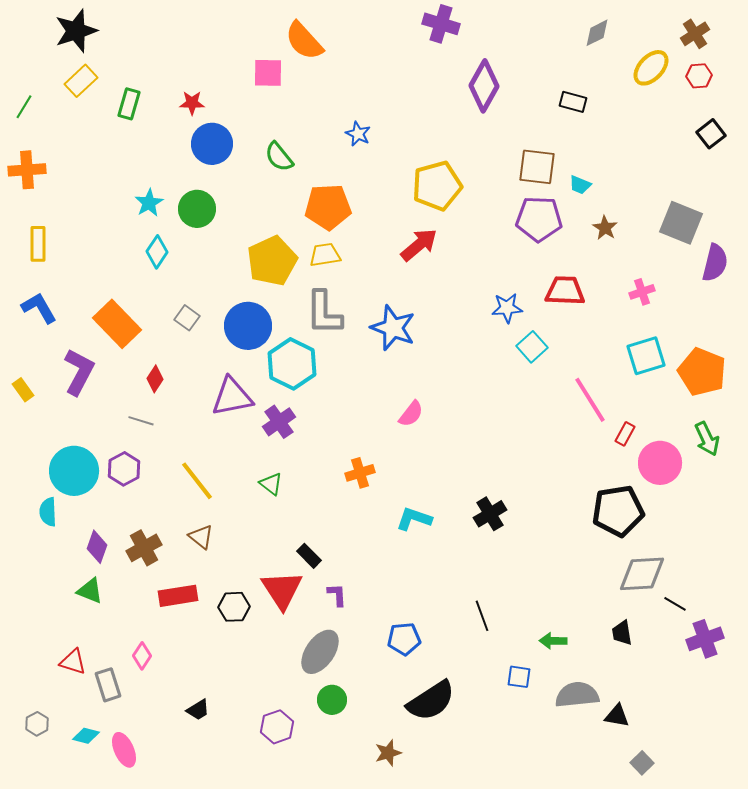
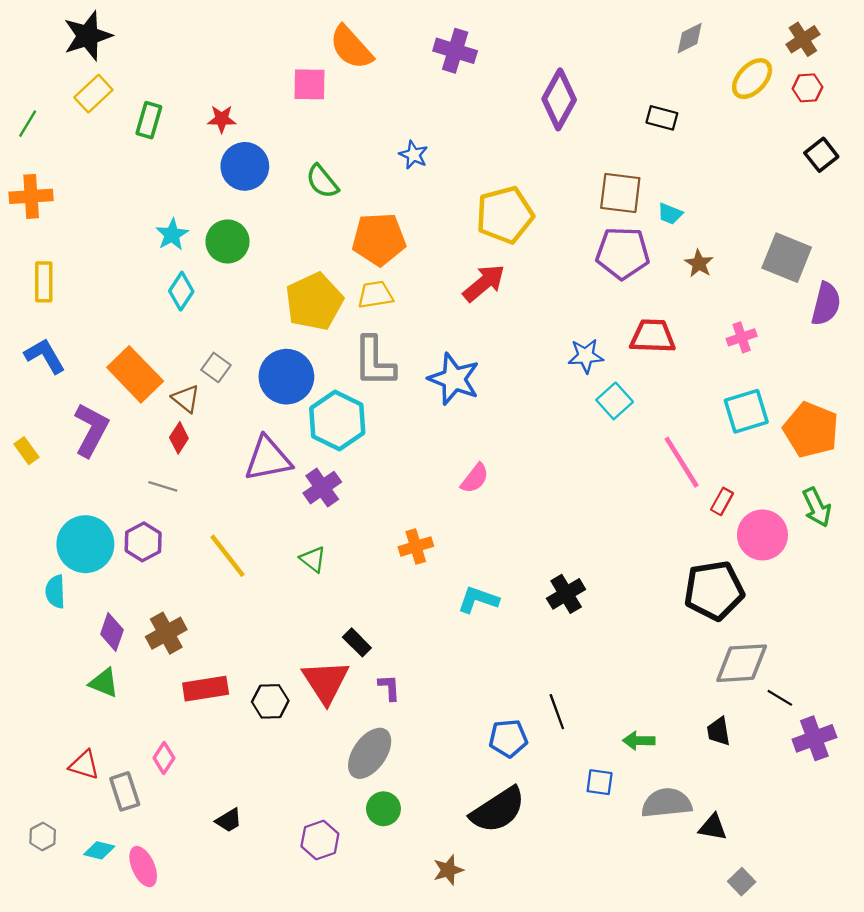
purple cross: (441, 24) -> (455, 51), moved
brown triangle: (201, 537) -> (186, 399), moved
blue pentagon: (404, 639) -> (508, 738), moved

